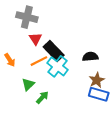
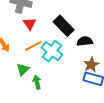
black rectangle: (54, 51) -> (64, 26), moved
green arrow: (42, 97) -> (37, 82), turned -56

